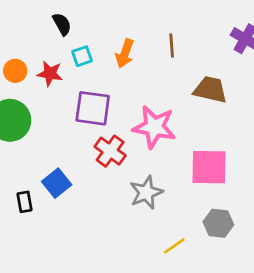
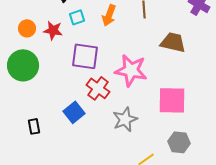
blue square: (57, 183) -> (74, 112), moved

